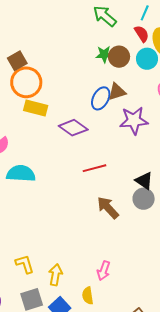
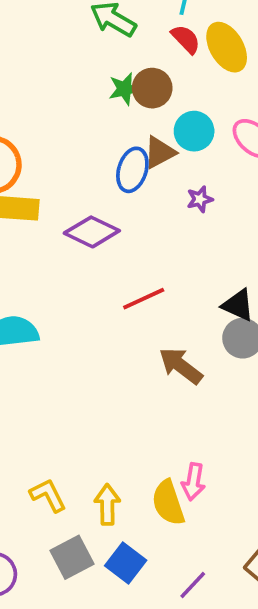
cyan circle: (147, 59) -> (194, 131), moved
purple star: (134, 120) -> (200, 199), size x0.5
yellow semicircle: (88, 296) -> (168, 503), moved, size x1.4

